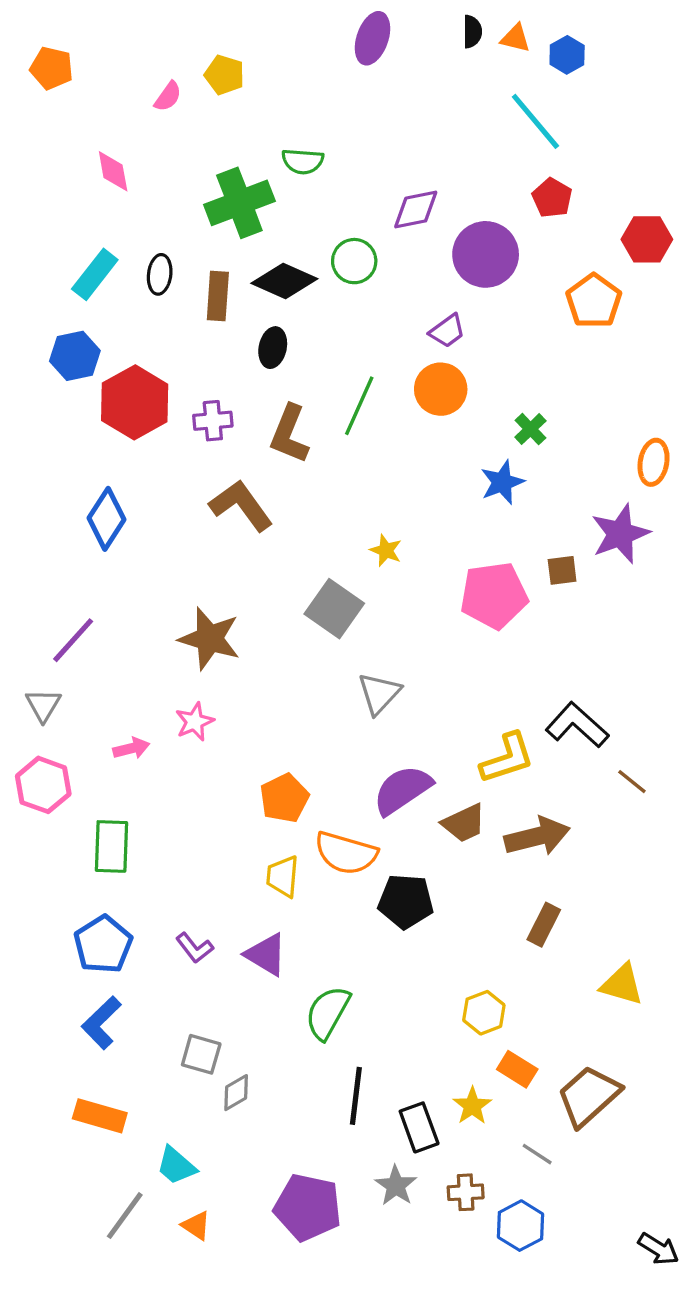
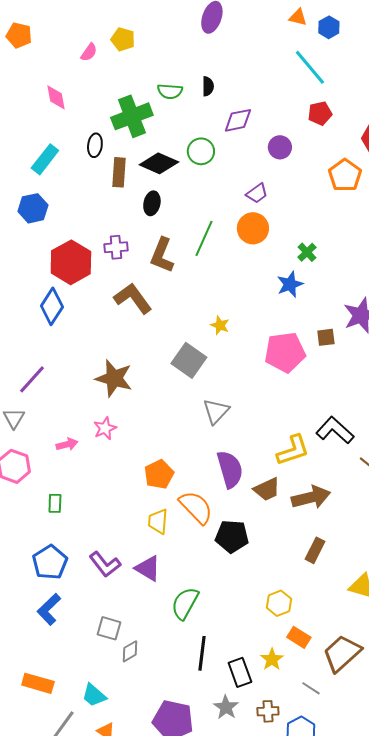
black semicircle: (472, 32) -> (208, 86), moved
red pentagon: (552, 198) -> (320, 113), turned 30
purple circle: (486, 254) -> (280, 147), size x0.6
black ellipse: (160, 274) -> (95, 145), moved
red hexagon: (135, 402) -> (71, 262), moved
purple semicircle: (402, 790) -> (230, 469), turned 108
green rectangle: (111, 846) -> (55, 503), size x0.6
orange semicircle: (346, 853) -> (196, 507), turned -150
purple L-shape: (195, 948) -> (105, 564), size x1.4
orange rectangle: (100, 1116) -> (38, 683), moved

